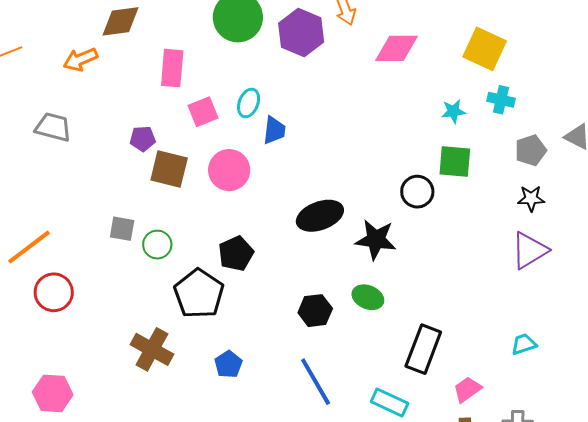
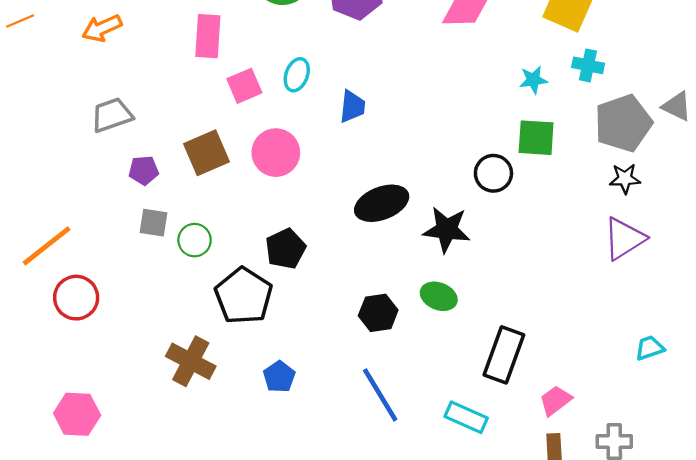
gray trapezoid: (53, 127) -> (112, 115), moved, turned -33
blue trapezoid: (274, 130) -> (352, 106), moved
purple pentagon: (143, 139) -> (144, 170), moved
gray pentagon: (531, 150) -> (623, 123), size x1.6
brown square: (169, 169) -> (207, 153), turned -36
cyan trapezoid: (524, 344) -> (650, 348), moved

